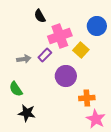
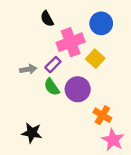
blue circle: (97, 26) -> (101, 23), moved
green semicircle: (16, 89) -> (52, 87), moved
orange cross: (87, 98) -> (102, 115), turned 35

